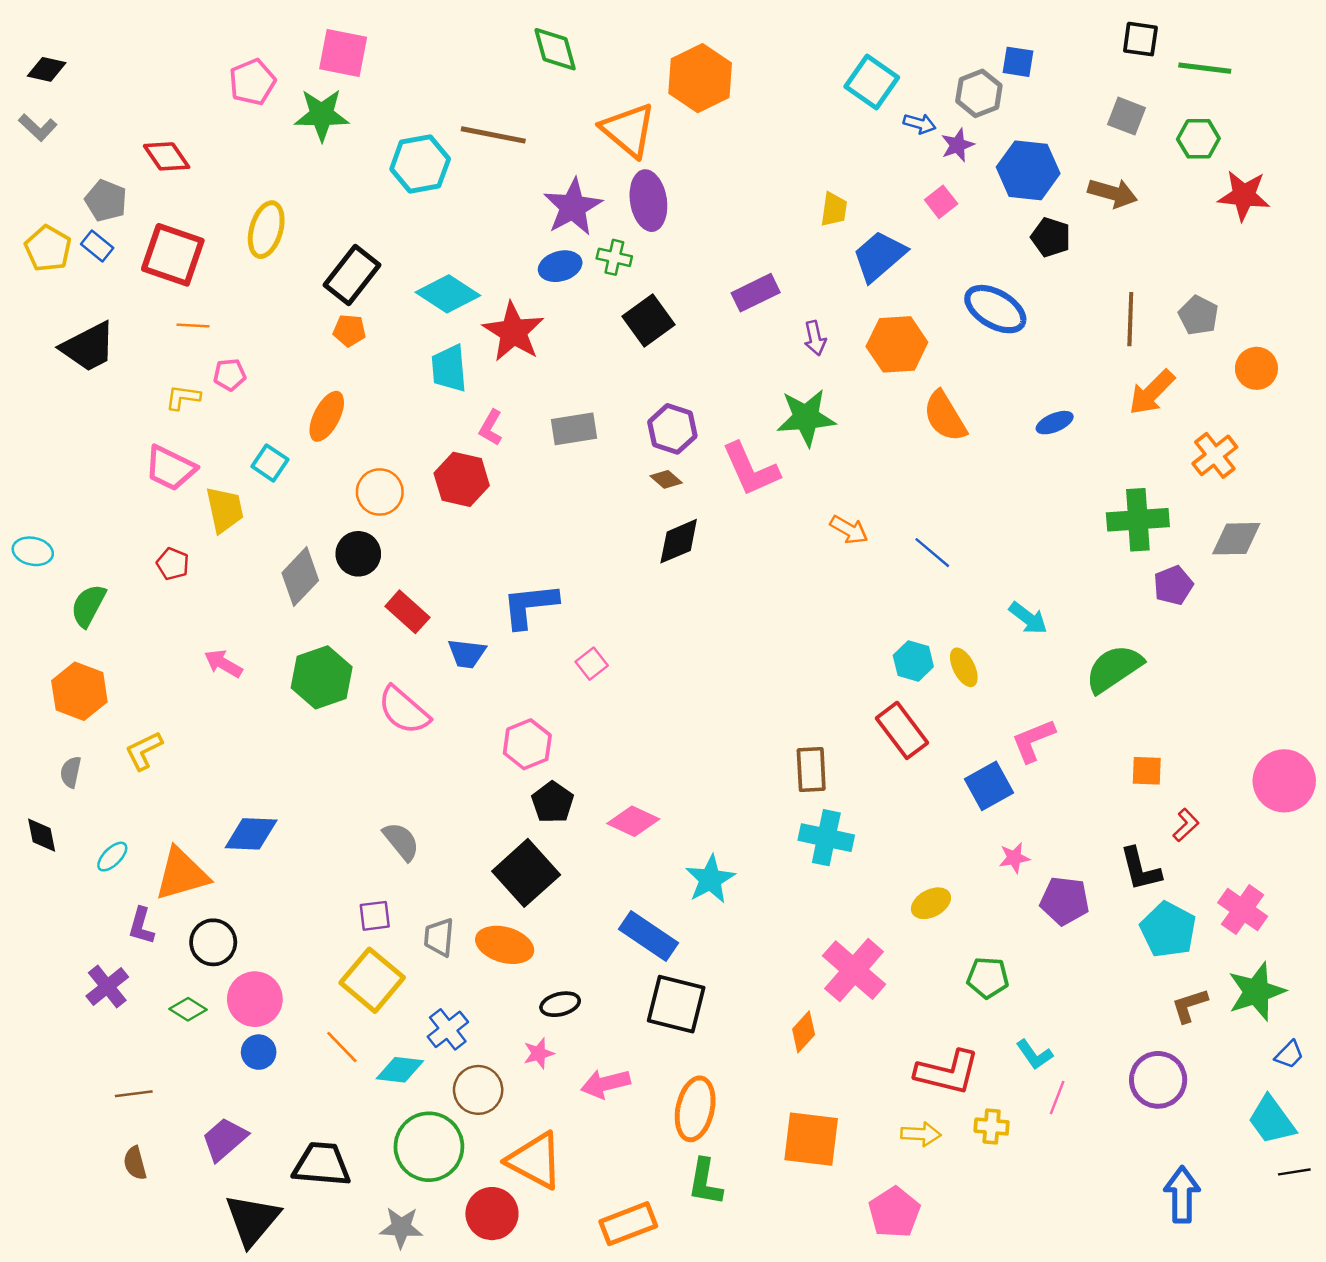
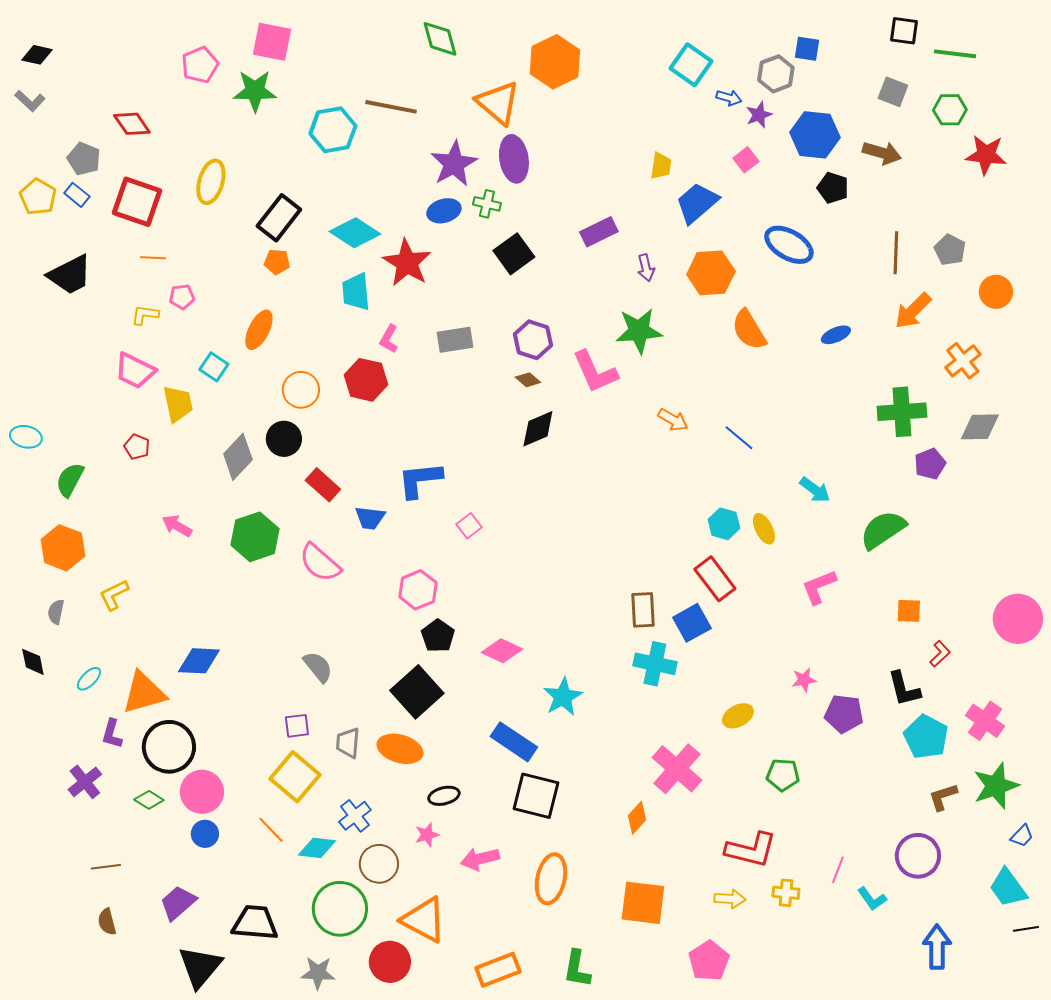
blue square: (989, 786) -> (692, 623), moved
black circle: (213, 942) -> (169, 747), size x1.4
cyan L-shape: (1034, 1055) -> (872, 899), moved
green L-shape: (705, 1182) -> (577, 969), moved

